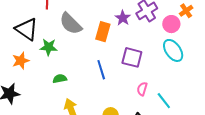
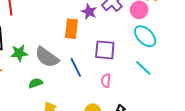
gray semicircle: (71, 24) -> (47, 57), moved
pink semicircle: (142, 89) -> (106, 81), moved
cyan line: (164, 101) -> (143, 68), moved

